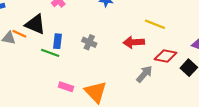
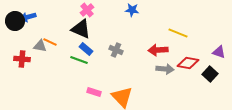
black triangle: (35, 24) -> (81, 29), moved
blue rectangle: (58, 41) -> (86, 49), turned -56
gray arrow: (144, 74) -> (165, 69), moved, turned 54

